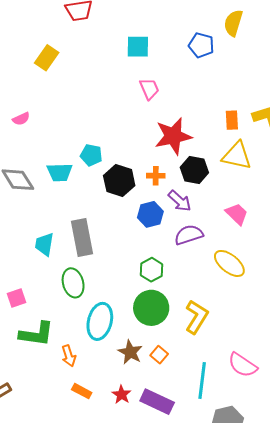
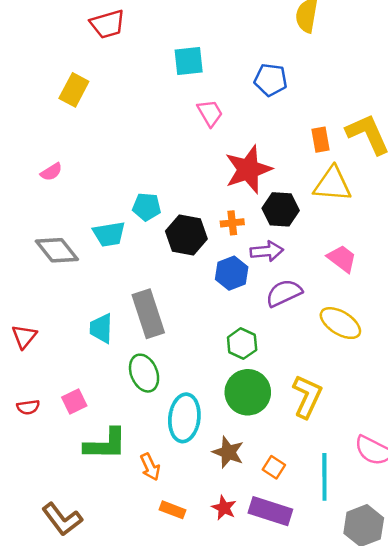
blue pentagon: (201, 45) -> (271, 80), moved
purple arrow: (180, 201) -> (267, 251), turned -40
orange square: (159, 355) -> (274, 467), moved

